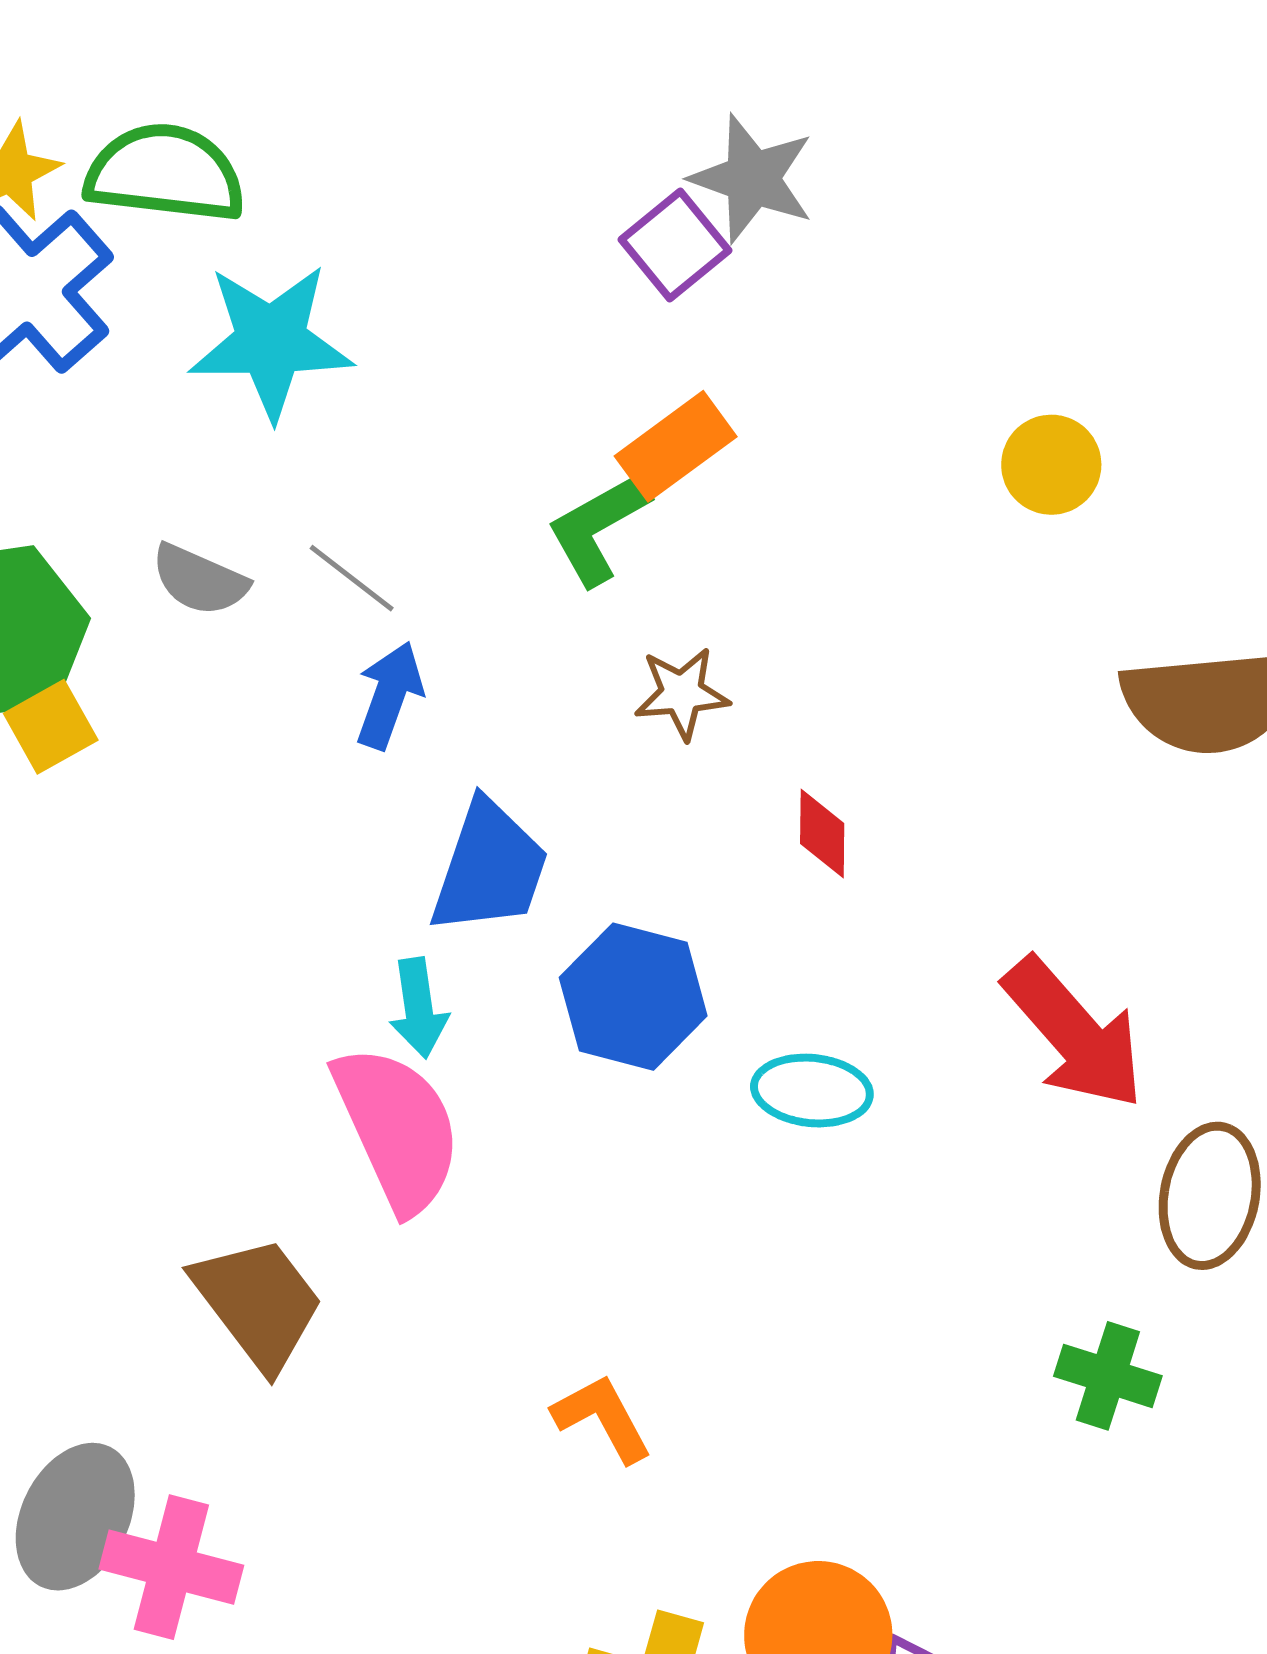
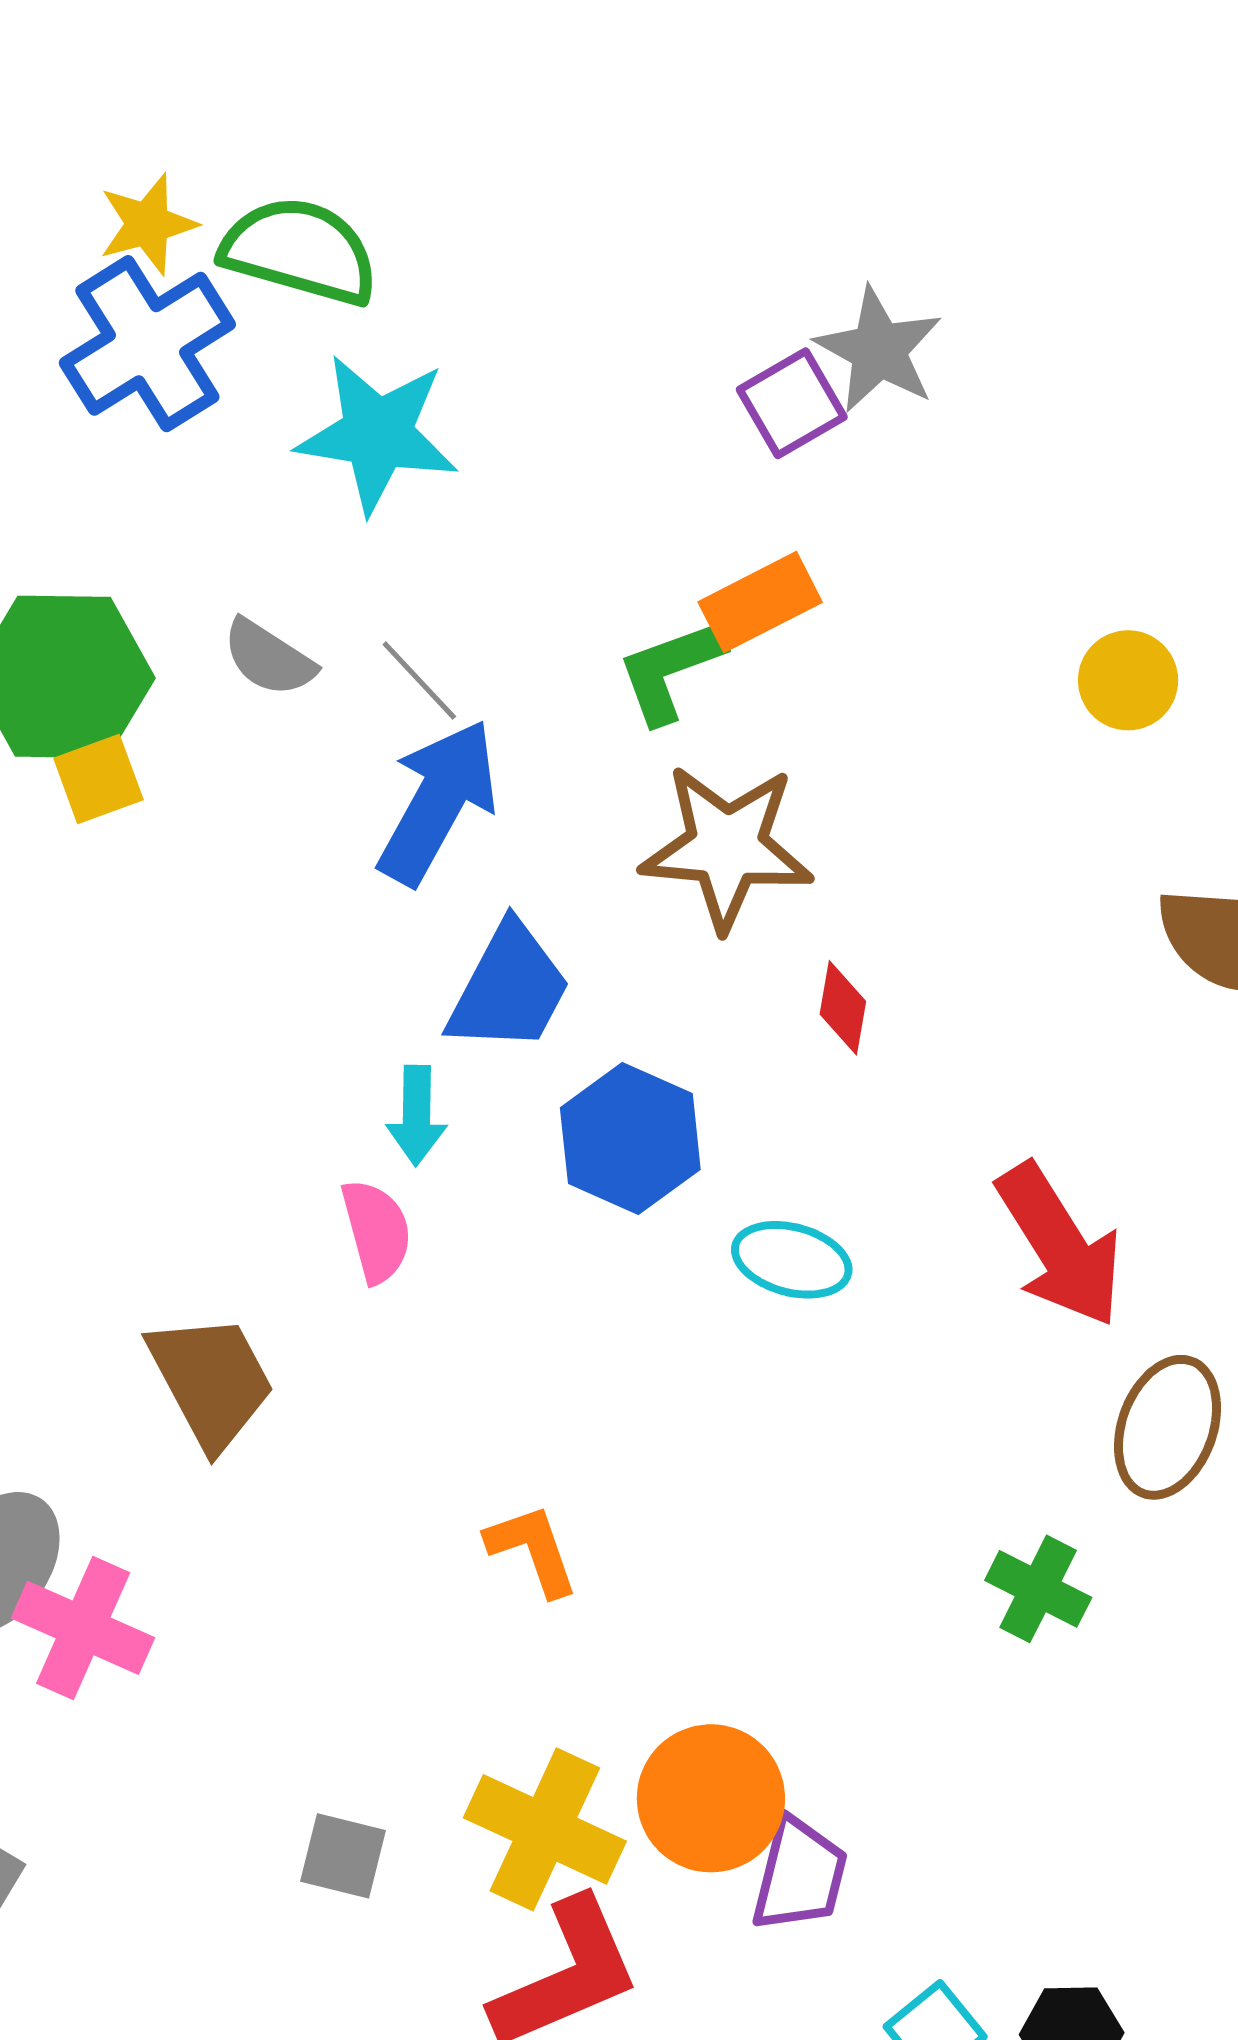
brown star: (682, 693) -> (727, 847), size x1.8
blue arrow: (389, 695) -> (438, 802), size x1.6
pink semicircle: (397, 1128) -> (376, 1231), size x0.6

